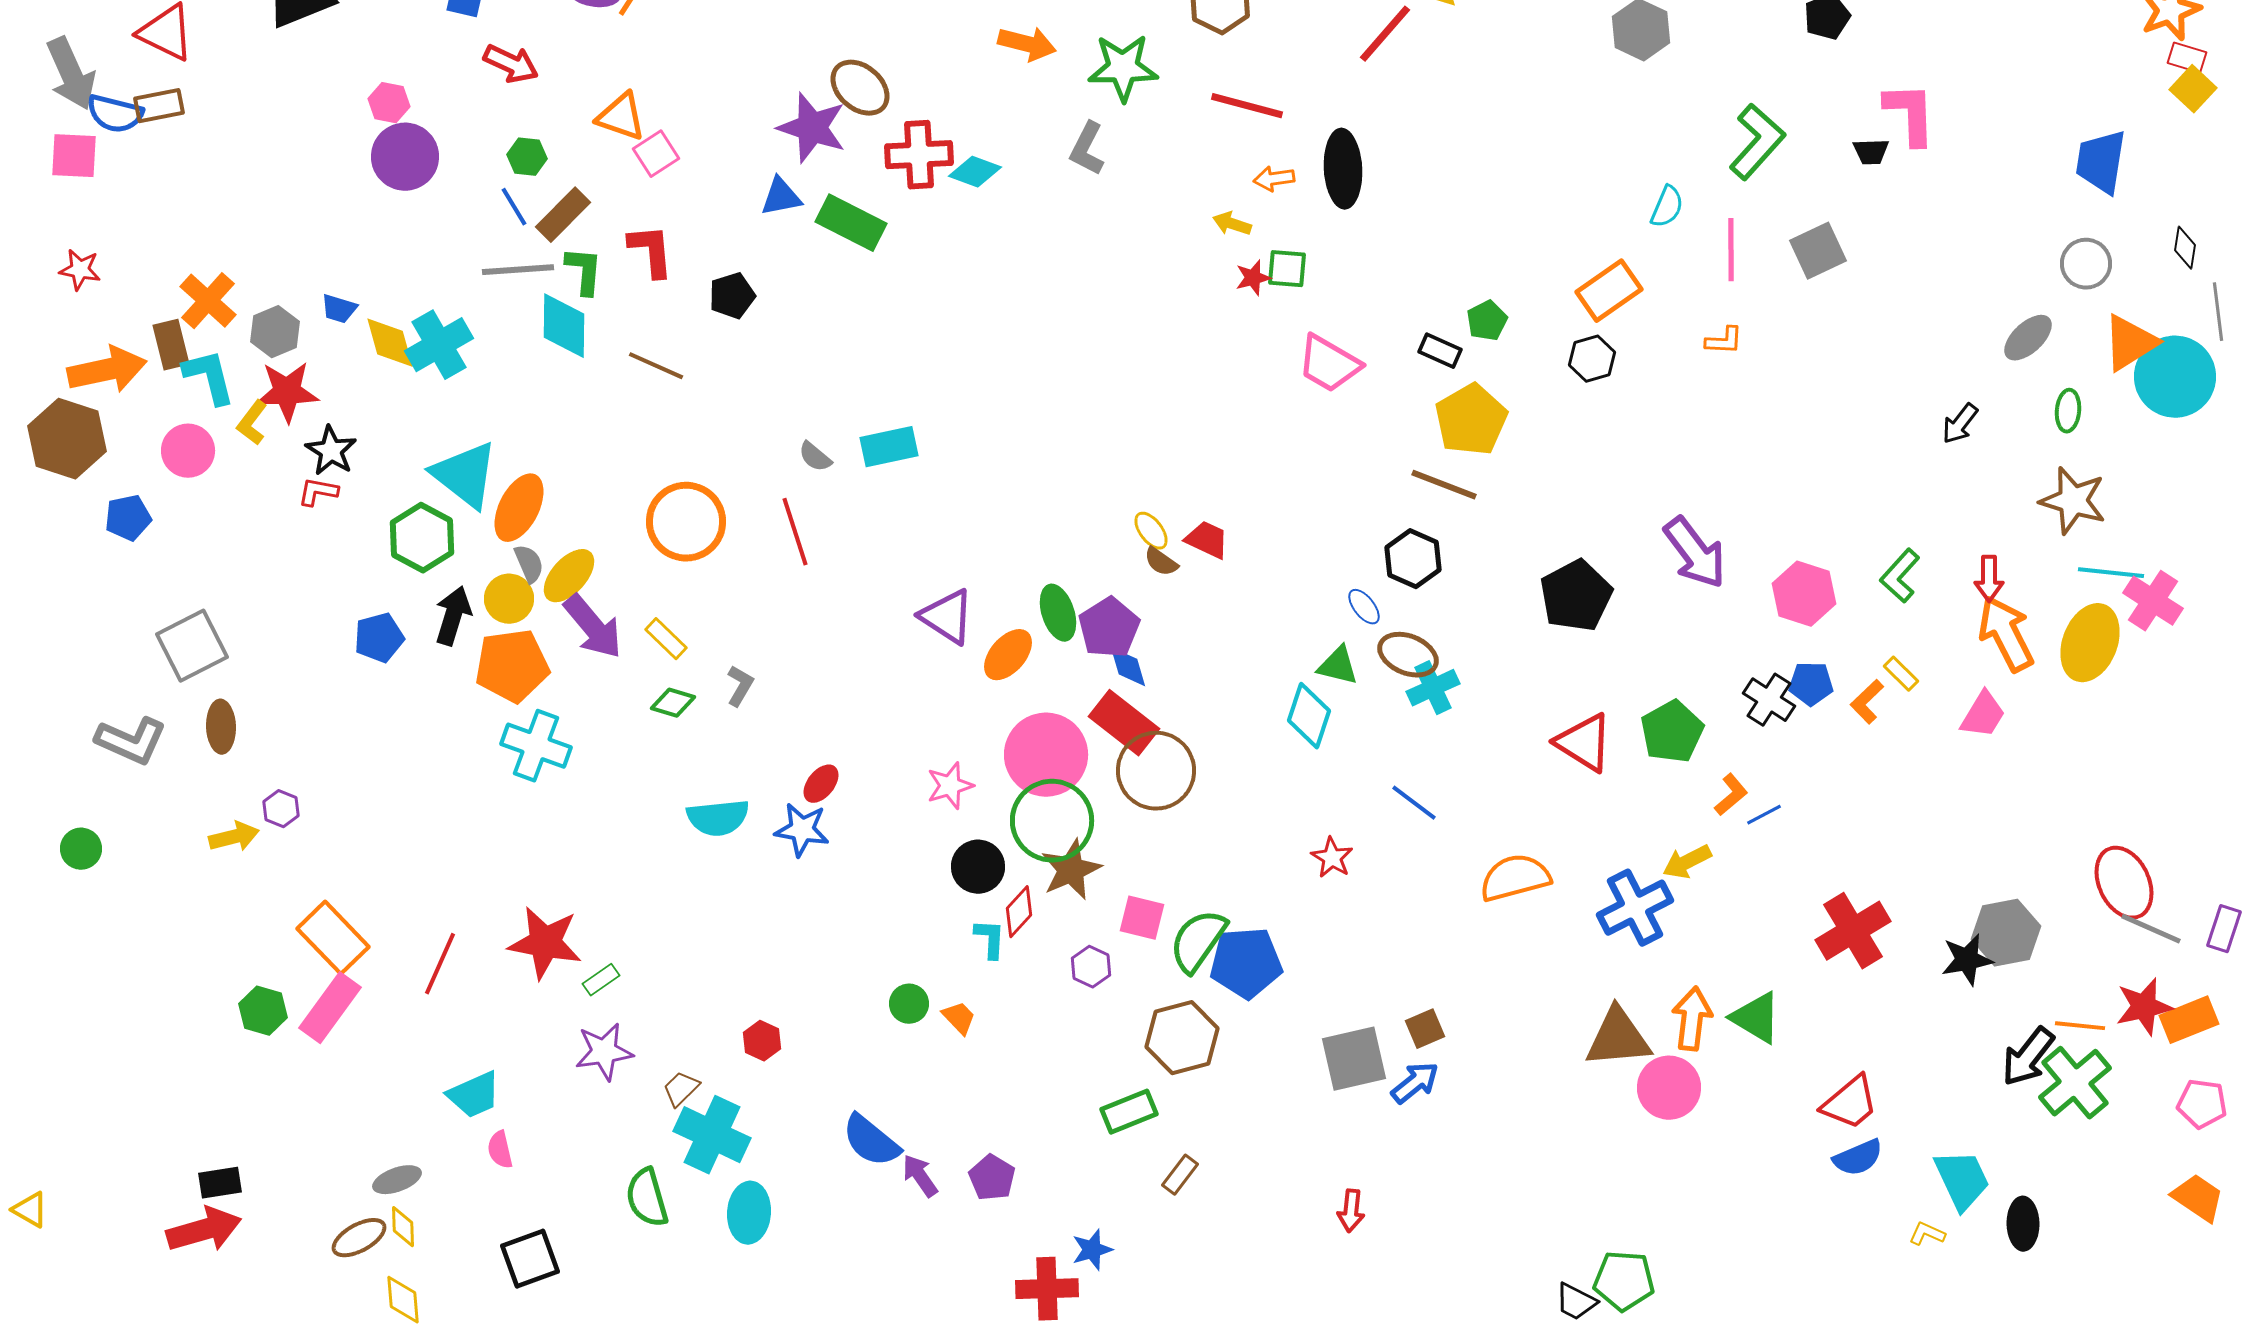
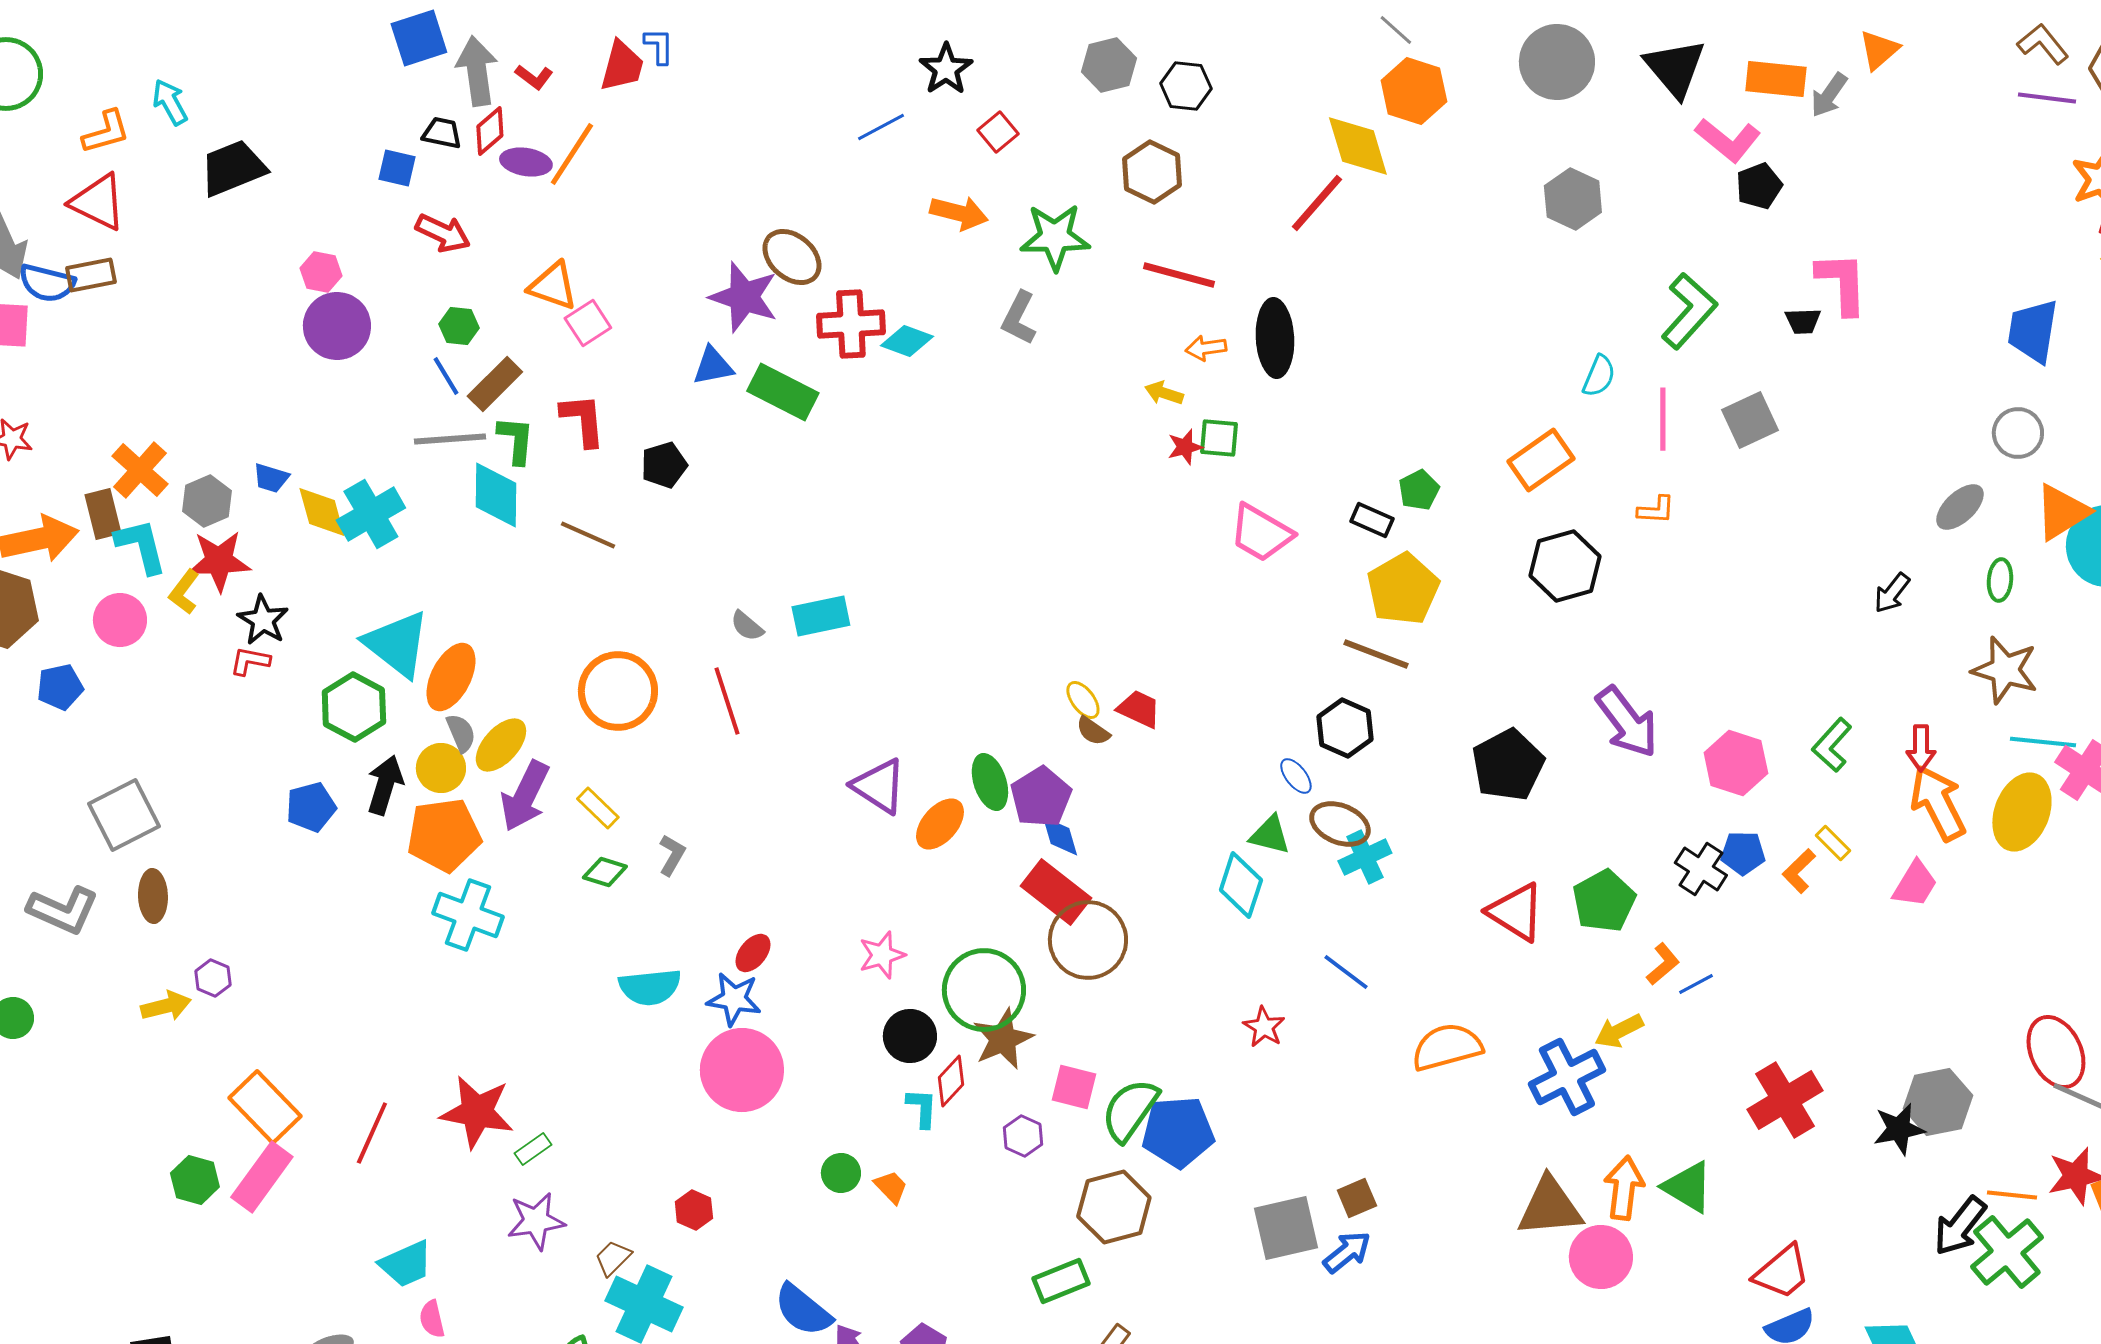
black hexagon: (1592, 359) -> (1565, 566), moved, size x1.5
purple arrow: (593, 627) -> (525, 796), turned 66
pink circle: (1046, 755) -> (742, 1070), moved

